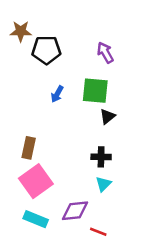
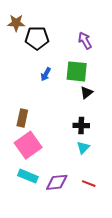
purple diamond: (75, 211) -> (57, 182), moved
red line: (98, 232) -> (89, 184), moved

